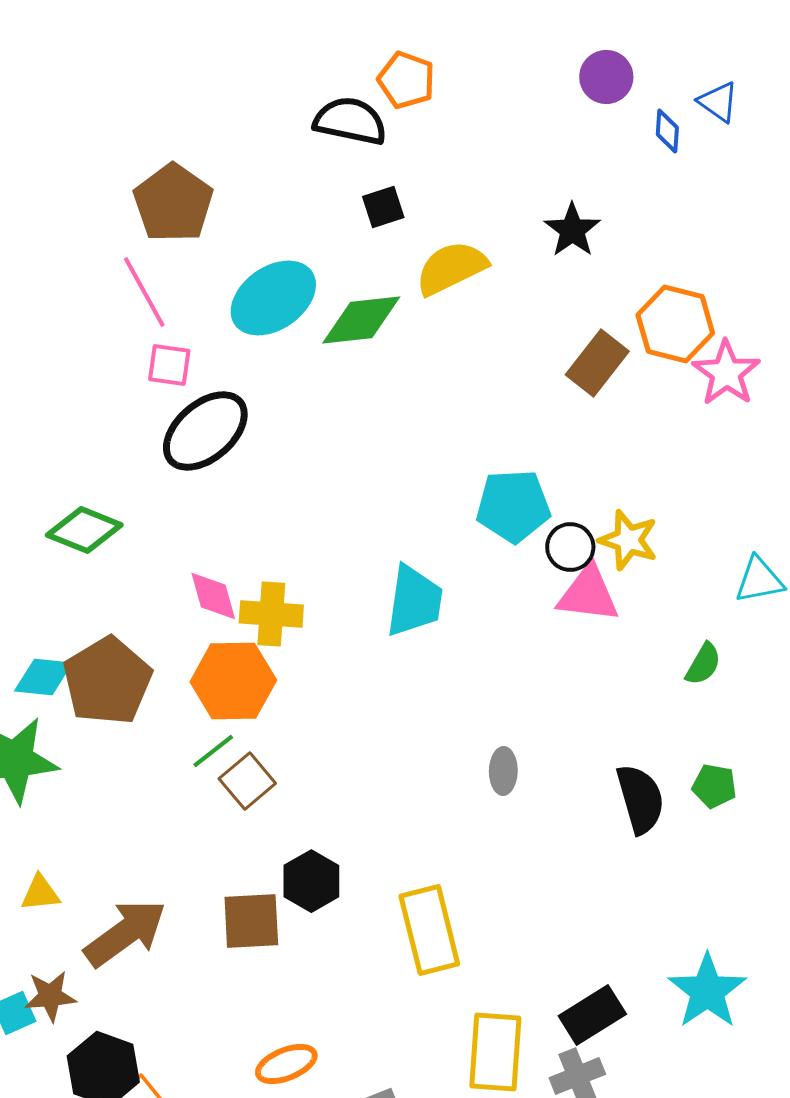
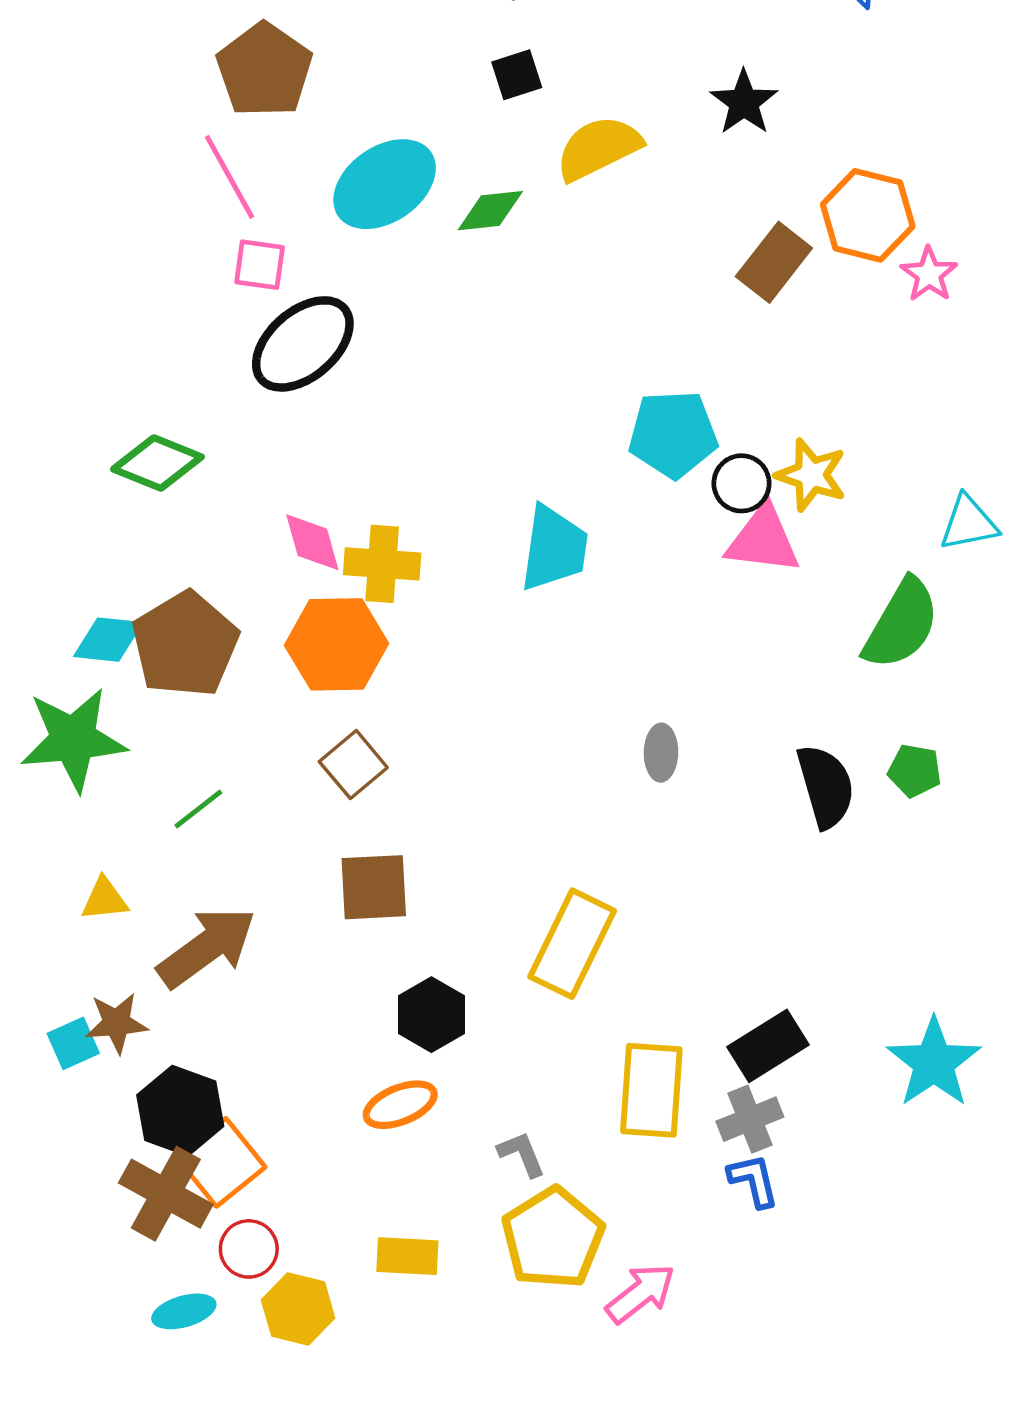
green diamond: (361, 320) -> (490, 211), size x0.7
pink star: (726, 373) -> (929, 274), size x0.7
green semicircle: (703, 664) -> (901, 624), size x1.8
green line: (213, 751) -> (198, 809), moved
black hexagon: (311, 881) -> (431, 1015), moved
brown square: (251, 921) -> (374, 887), moved
yellow rectangle: (429, 930) -> (572, 944), turned 40
cyan star: (707, 991) -> (934, 1063), moved

